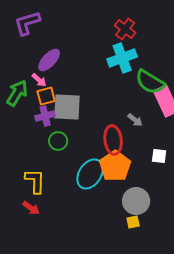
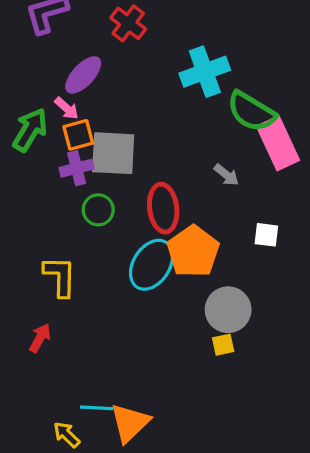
red cross: (125, 29) -> (128, 23), moved
red ellipse: (113, 140) -> (163, 208), moved
red arrow: (31, 208) -> (40, 338), moved, turned -96

